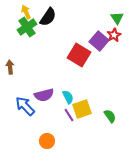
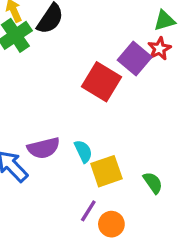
green triangle: (117, 18) -> (164, 20), turned 48
purple line: (69, 115) -> (88, 211), moved, turned 64
orange circle: (47, 141) -> (111, 224), moved

